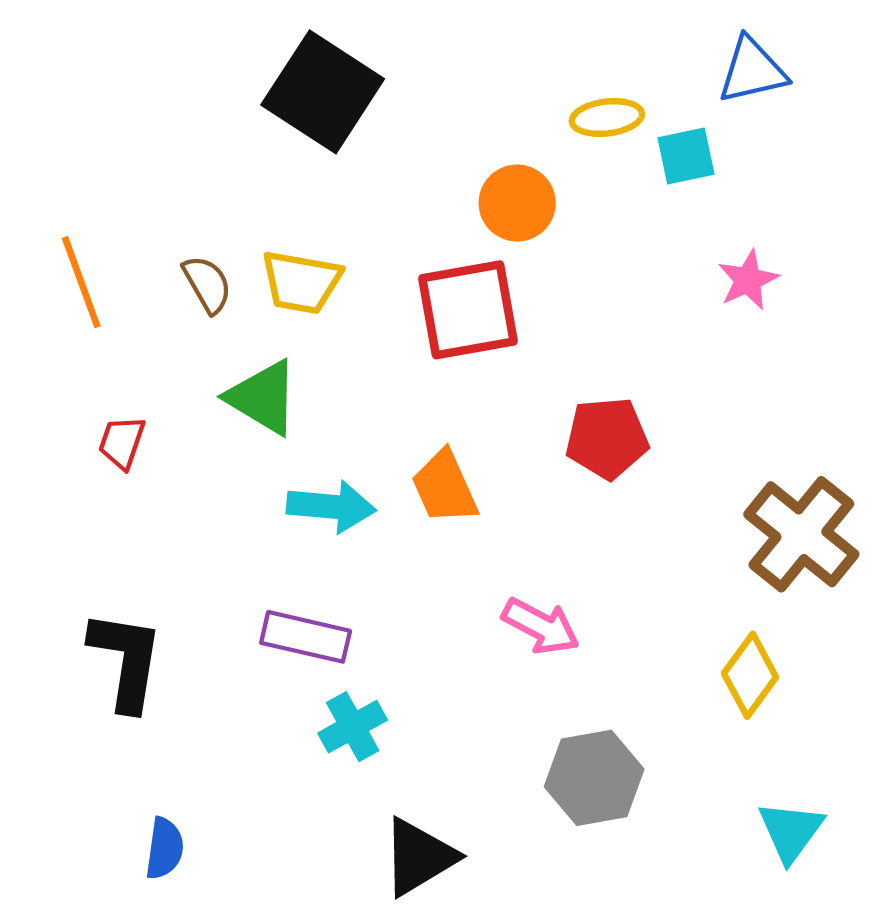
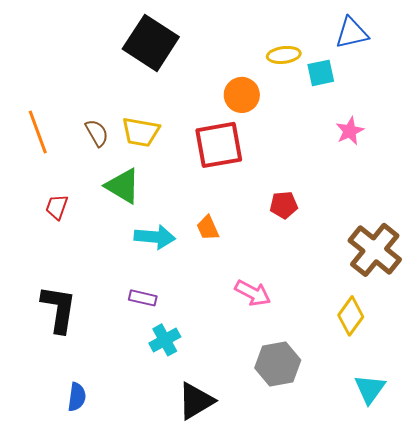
red pentagon: (607, 438) -> (284, 205), size x0.7
orange trapezoid: (444, 487) -> (208, 228), size x0.7
purple rectangle: (306, 637) -> (143, 298), size x0.7

